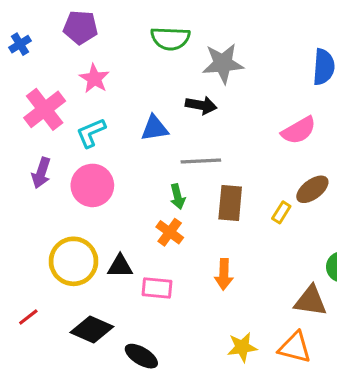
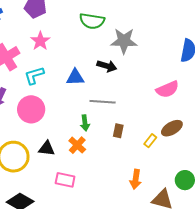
brown rectangle: (230, 203) -> (118, 131), size x0.6
black triangle: (120, 266) -> (47, 148), moved
orange arrow: (224, 274) -> (136, 179), moved

